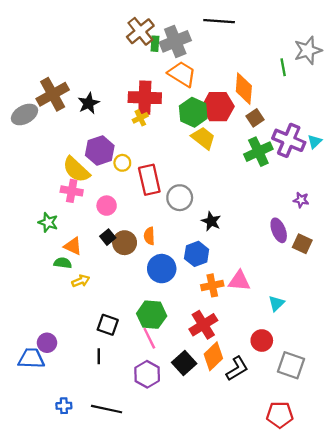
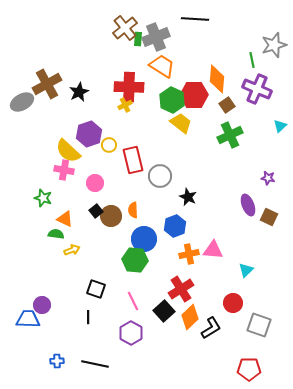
purple cross: (289, 140) -> (257, 89), moved
green hexagon: (152, 315) -> (135, 260), moved
black square: (184, 363) -> (164, 311), moved

